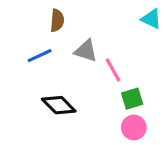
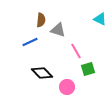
gray triangle: (86, 51) -> (58, 30), moved
pink circle: (134, 127) -> (67, 87), moved

